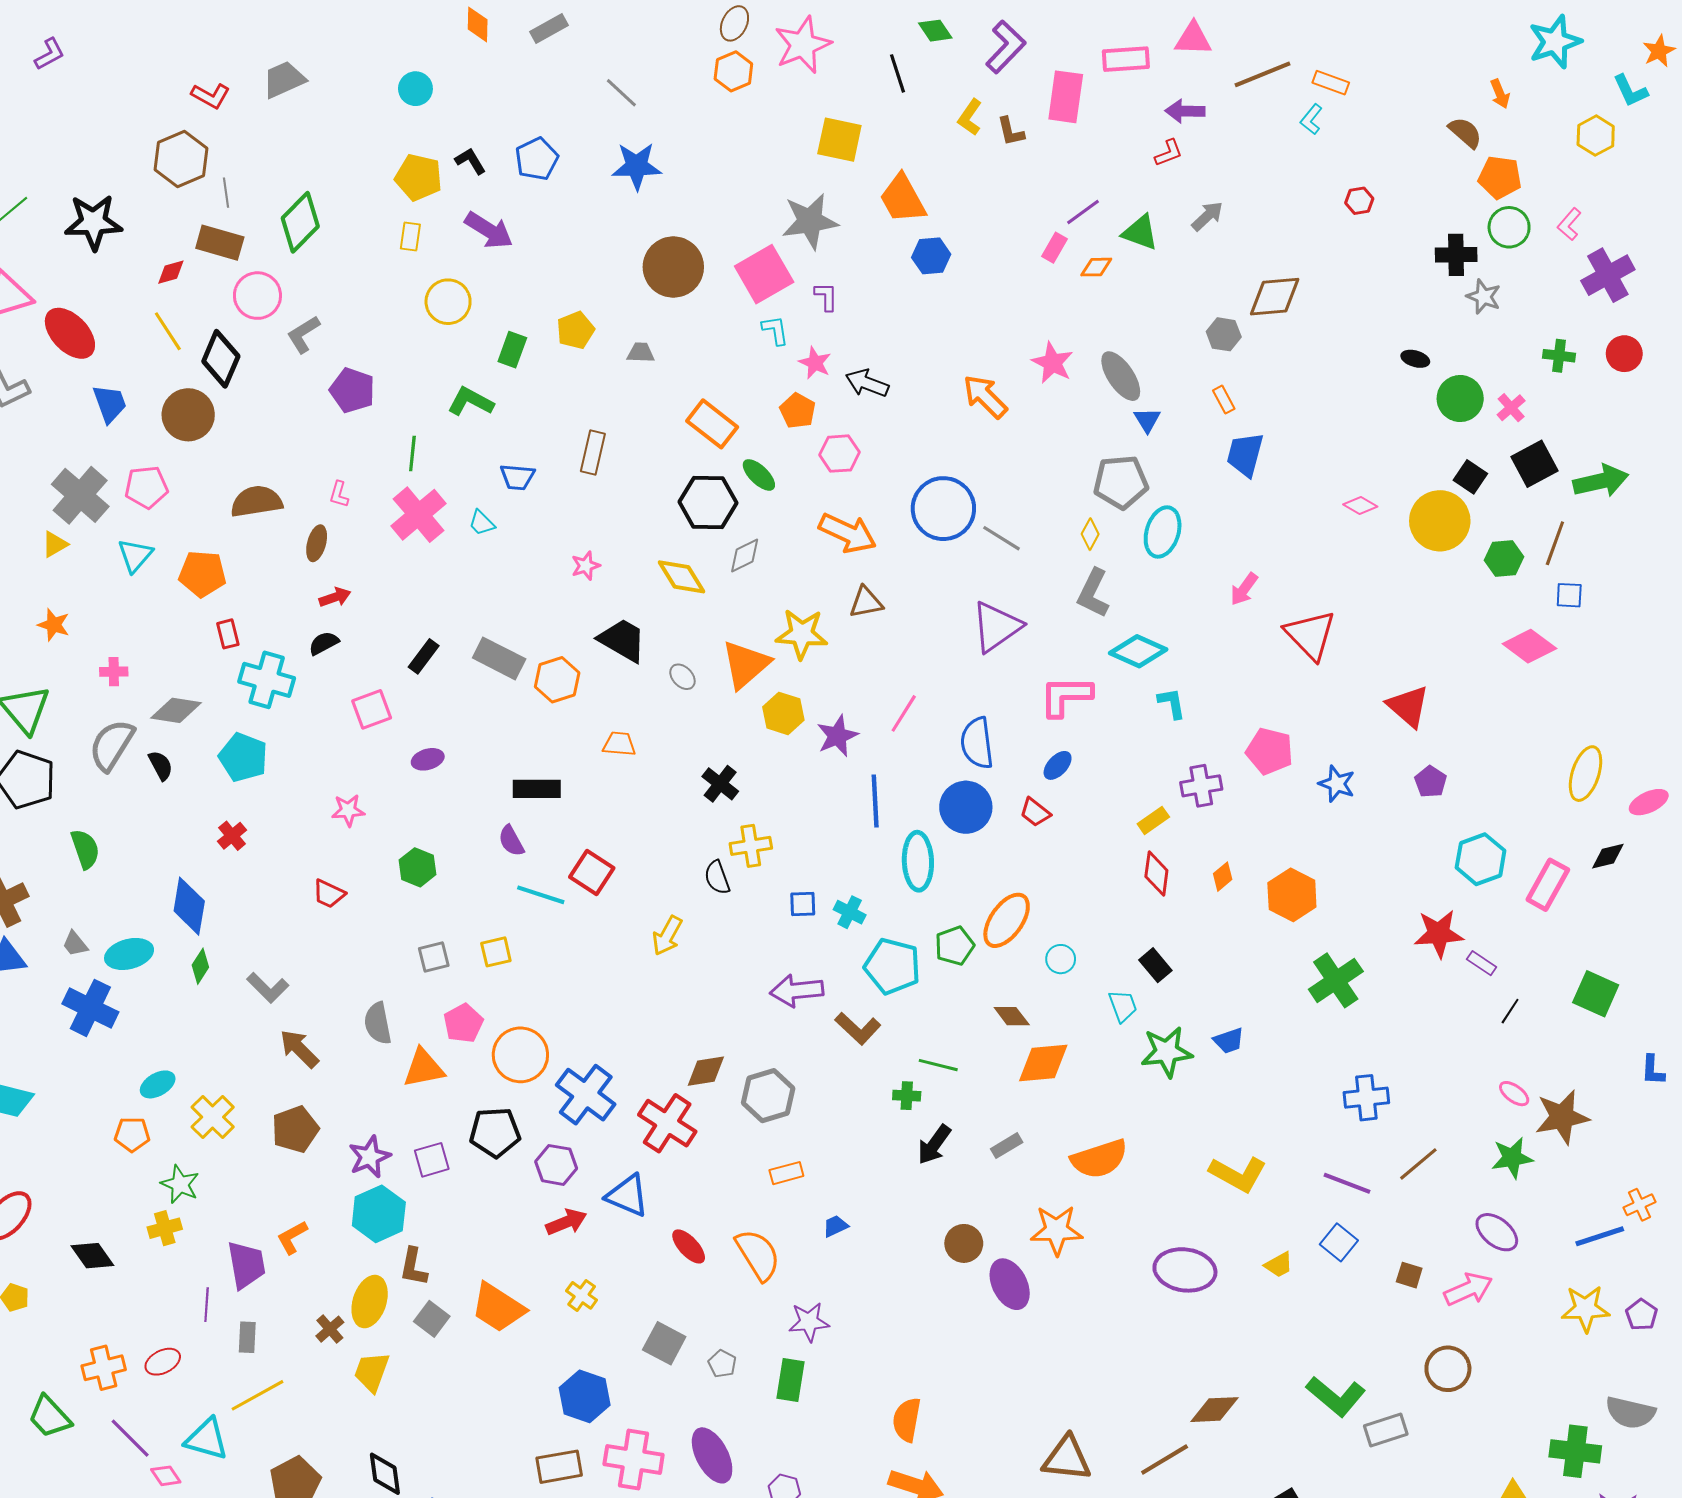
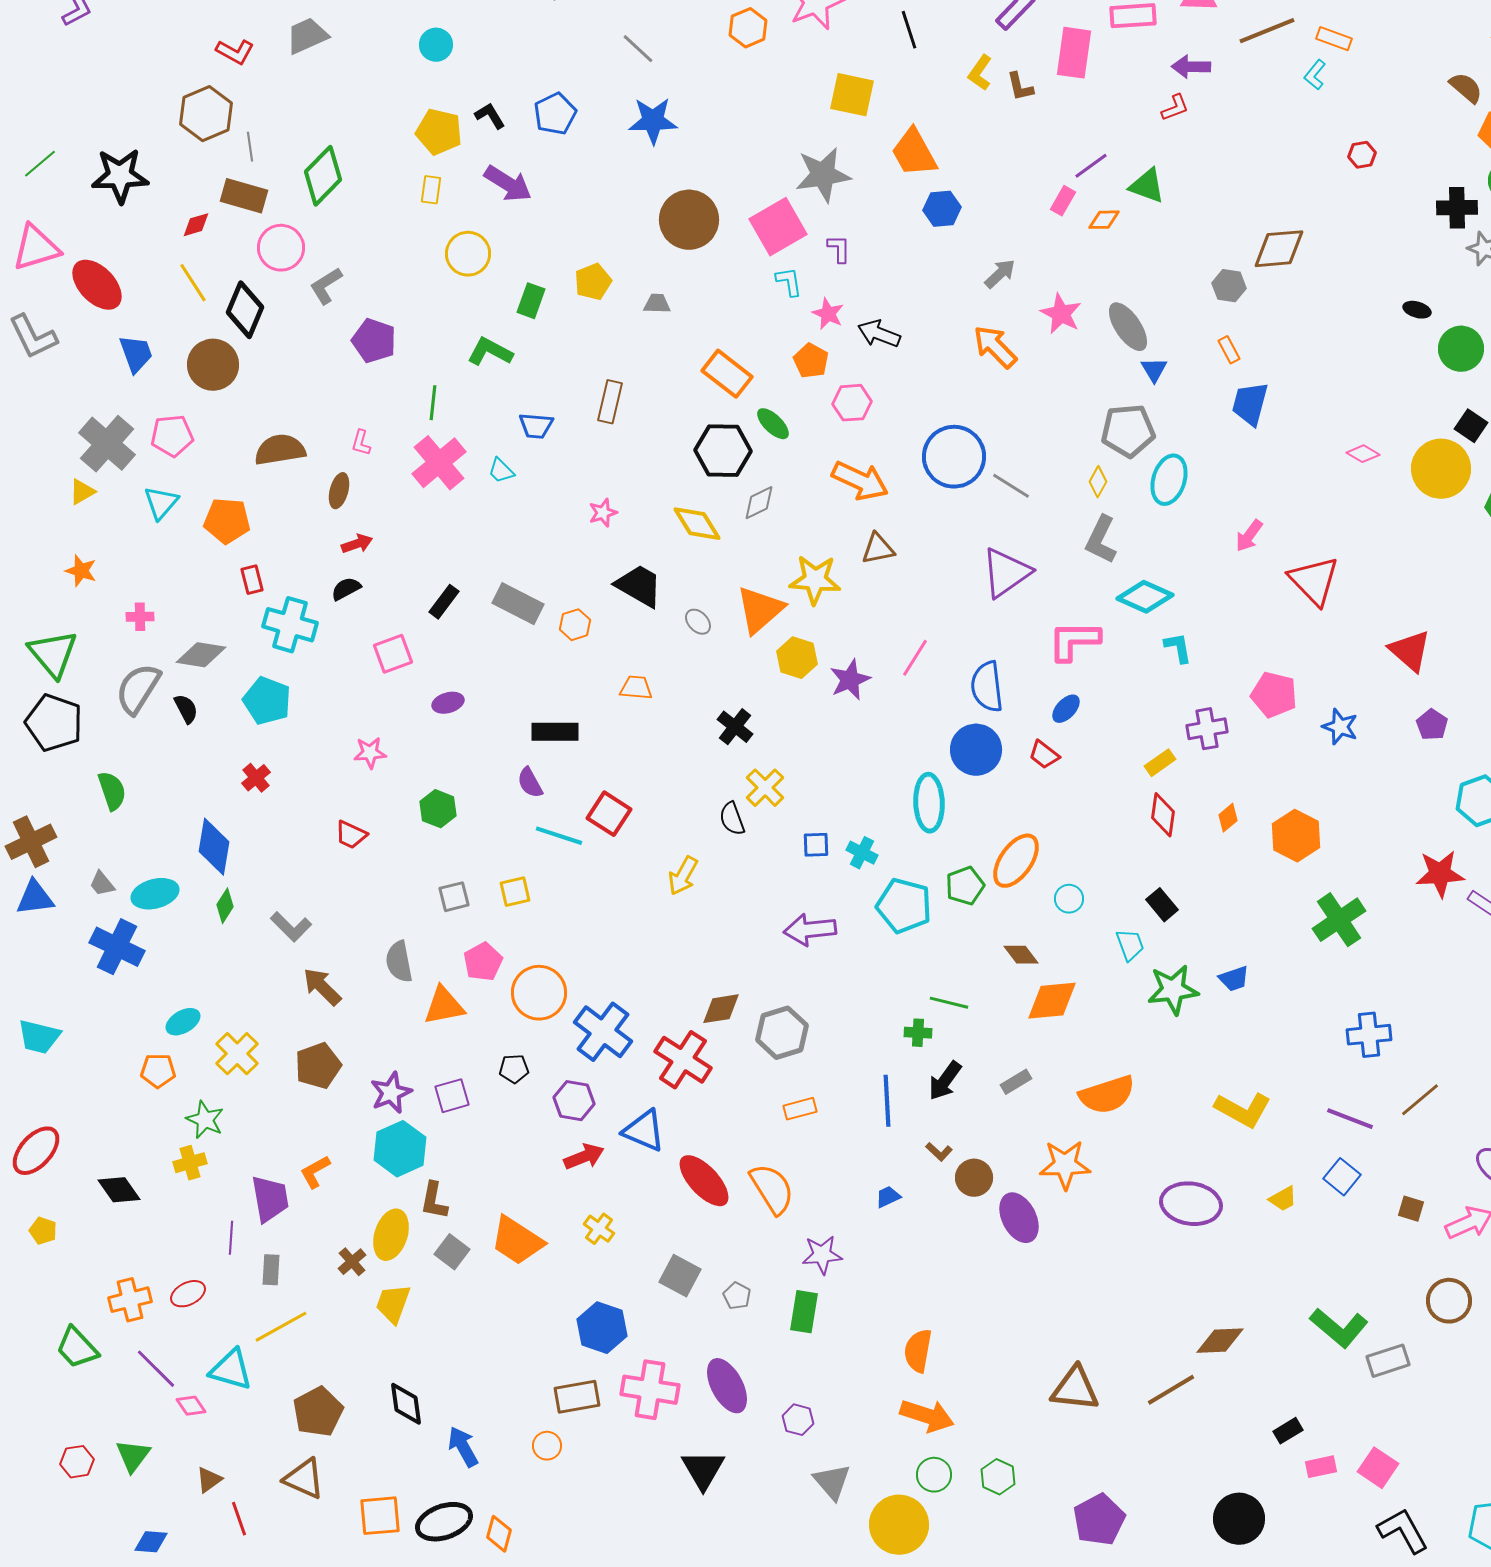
gray arrow: (1207, 216) -> (1000, 274), moved
orange hexagon: (557, 680) -> (575, 625), size x0.7
blue line: (875, 801) -> (887, 1101), moved
yellow cross: (751, 846) -> (765, 788), turned -36
brown L-shape: (858, 1028) -> (939, 1152), moved, size x0.6
black pentagon: (495, 1132) -> (514, 1069), size x0.6
blue trapezoid: (835, 1226) -> (888, 1197), moved
red ellipse: (689, 1246) -> (704, 1181), size x1.5

